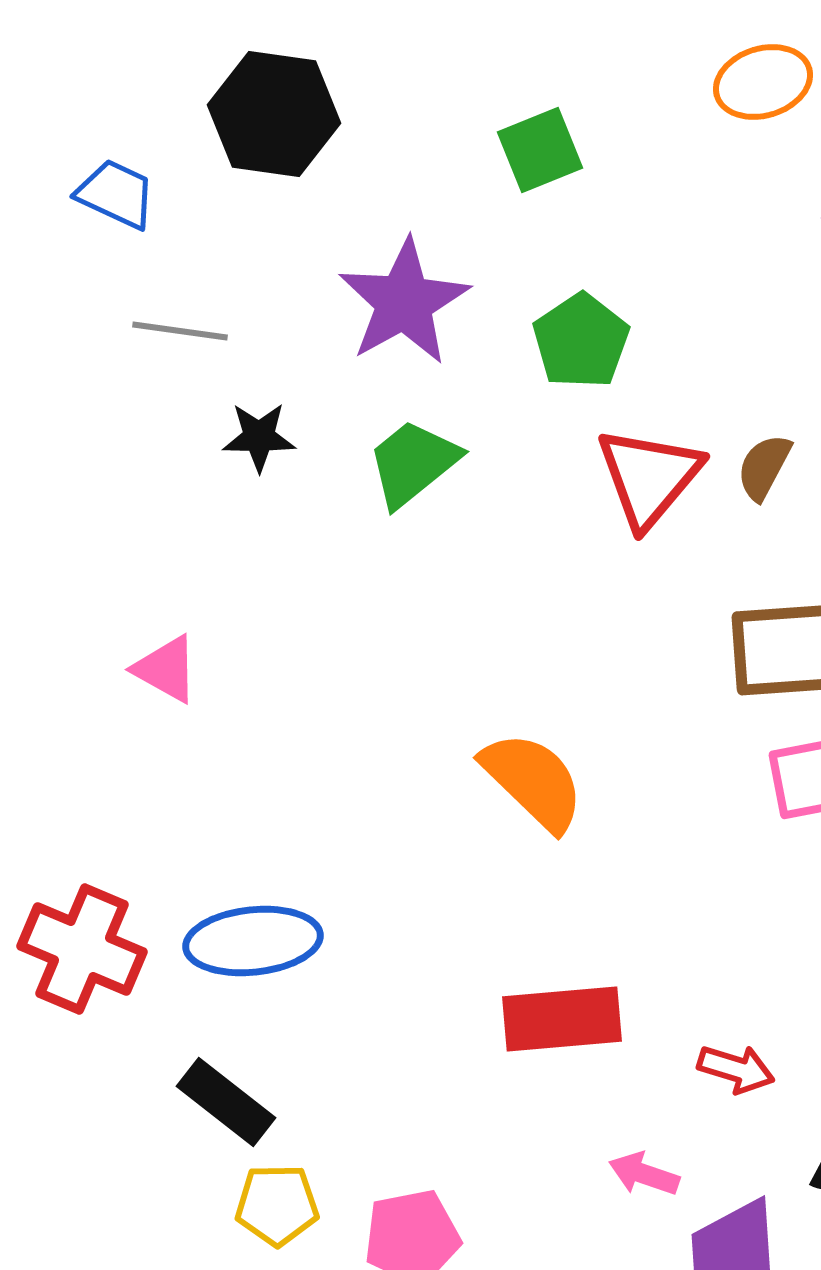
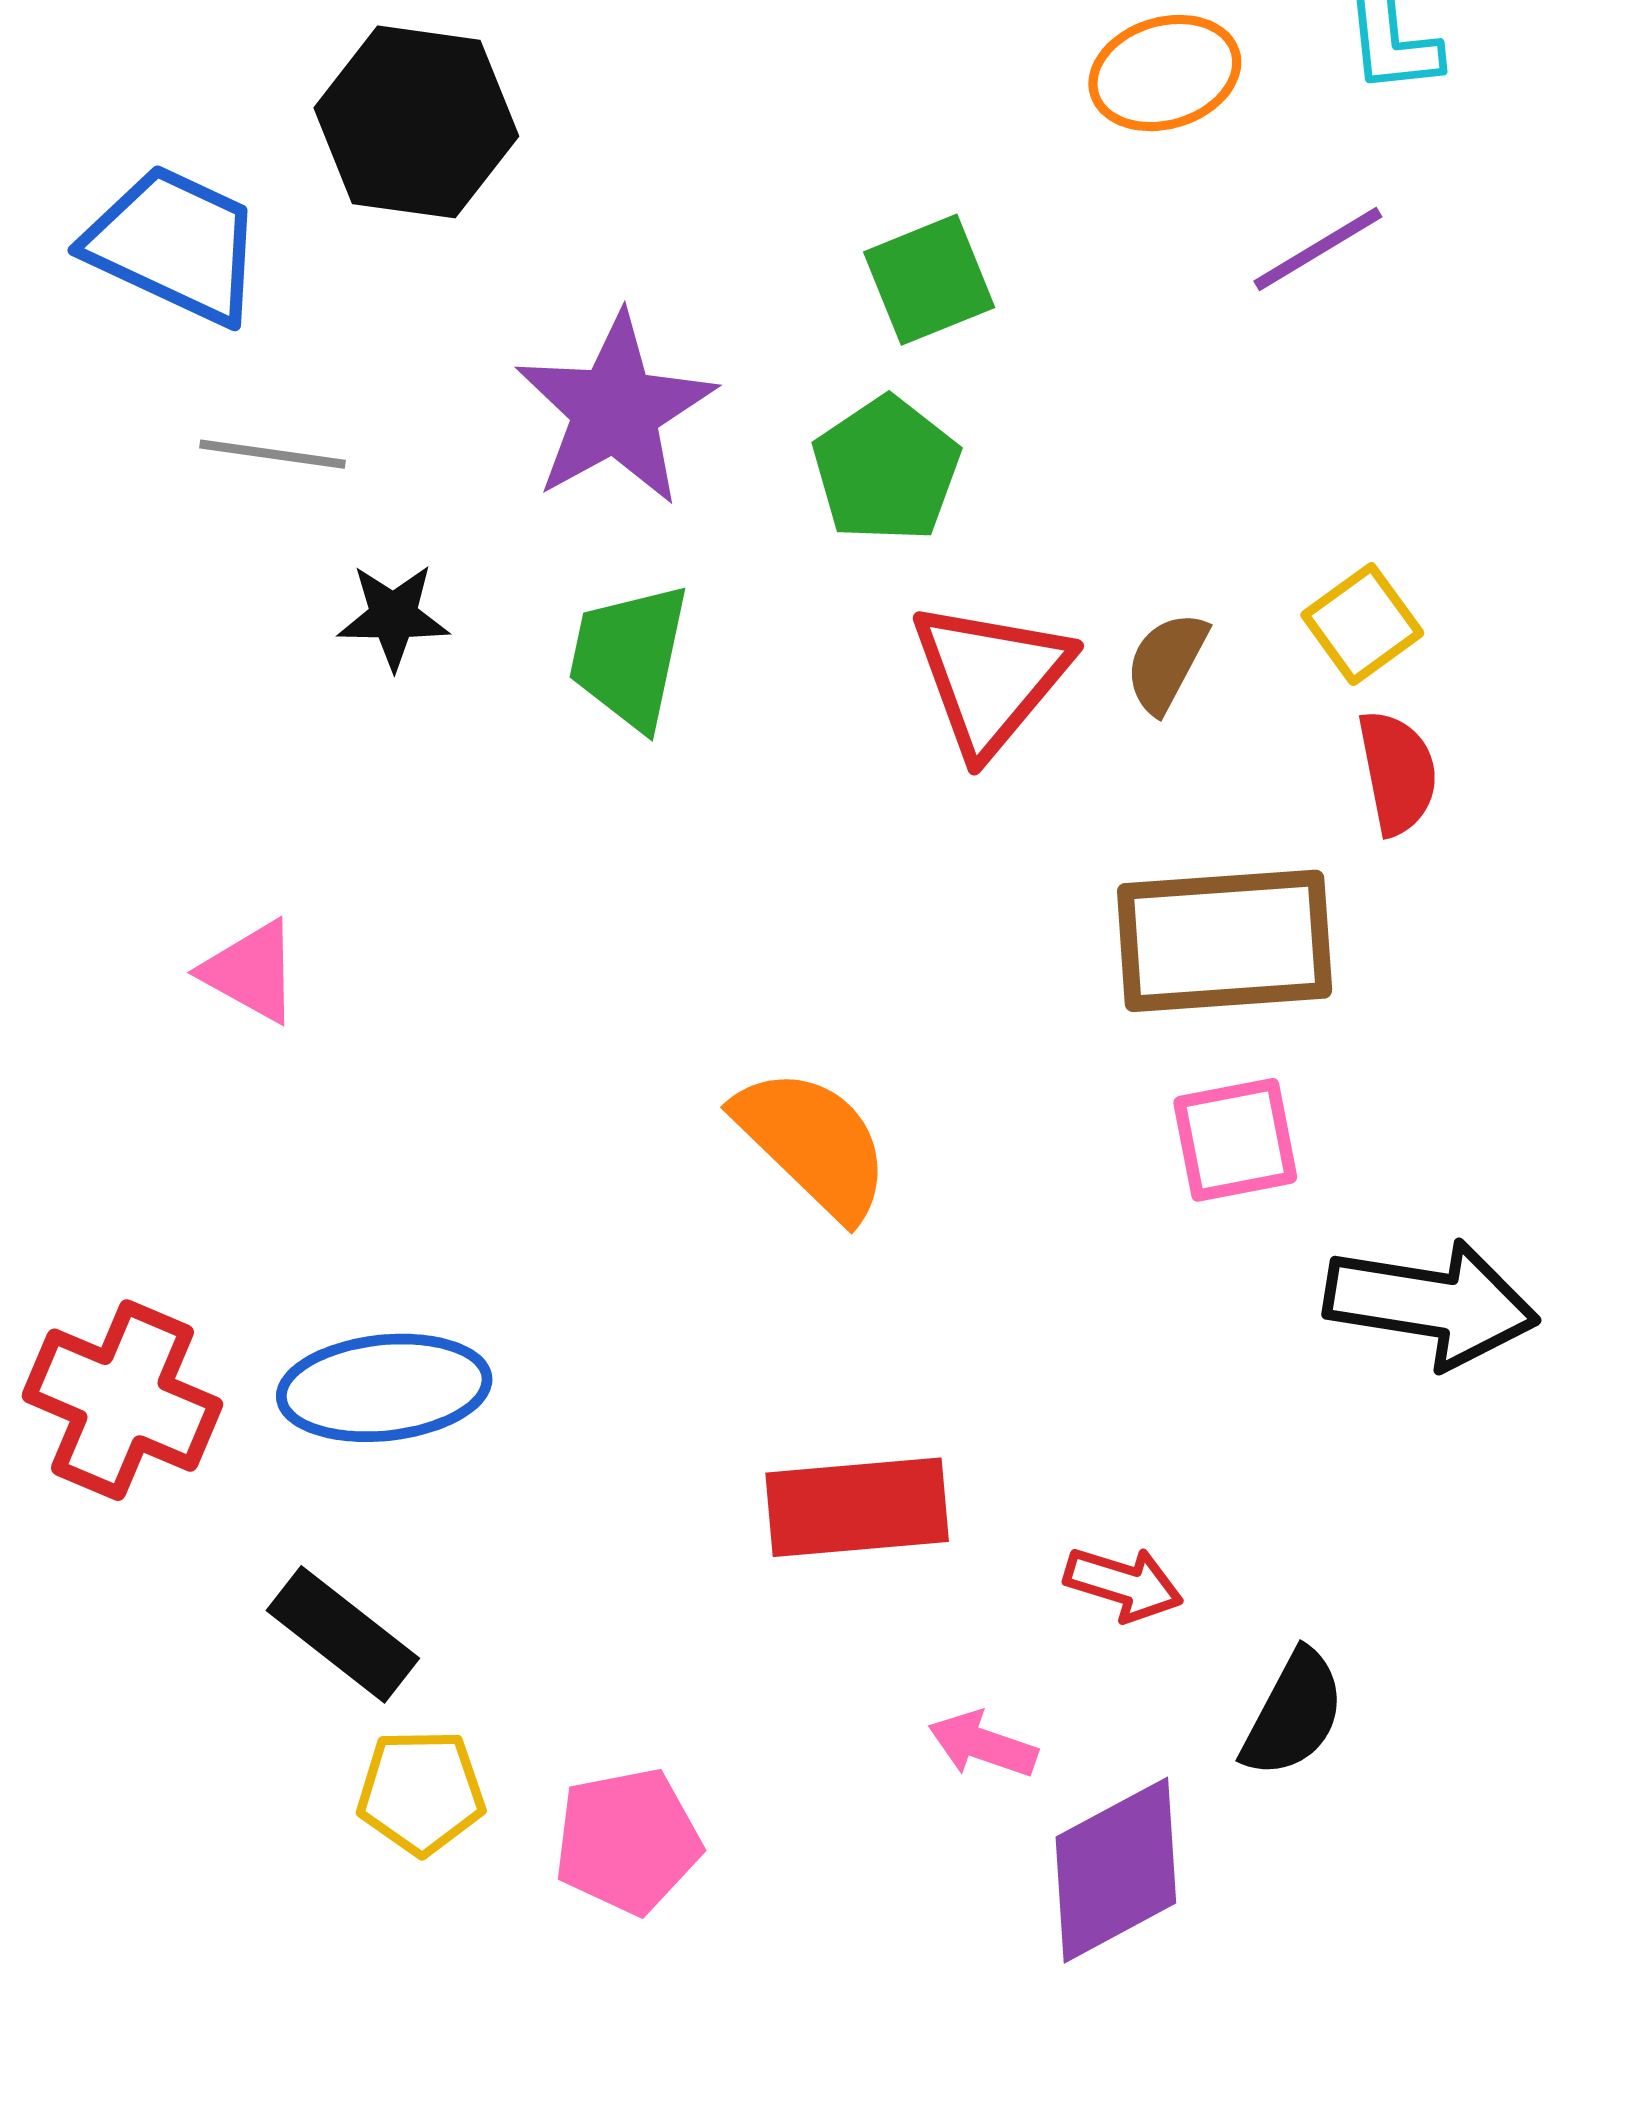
green square: (540, 150) -> (929, 280), moved
blue trapezoid: (116, 194) -> (174, 244), size x1.5
green trapezoid: (413, 463) -> (629, 656), turned -39

